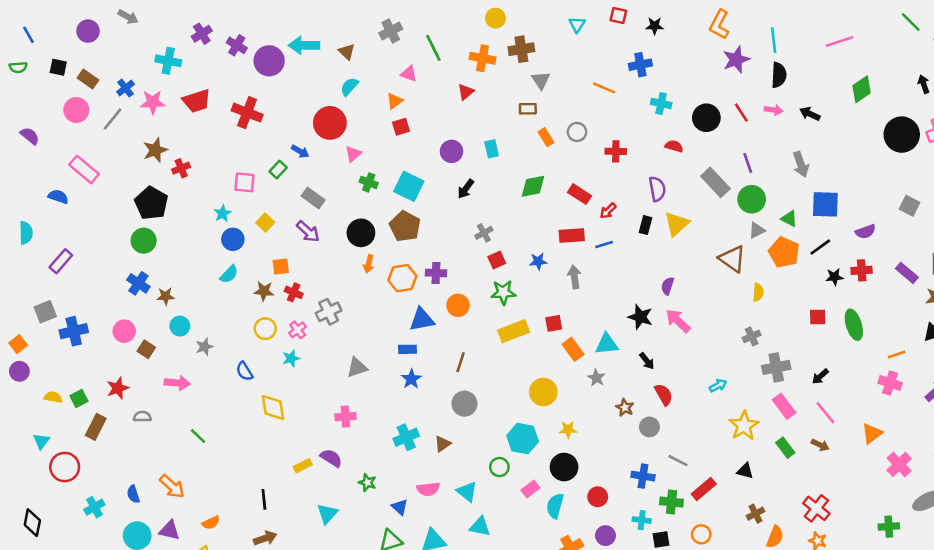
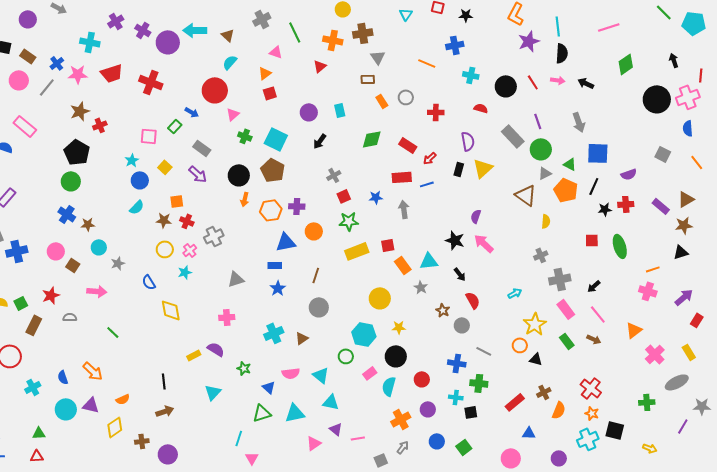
black line: (820, 247) -> (594, 186), turned -30
red rectangle: (704, 489) -> (515, 402), moved
orange circle: (701, 534) -> (520, 345), moved

